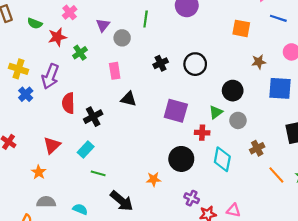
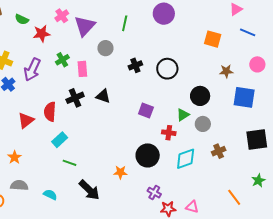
pink cross: (70, 12) -> (62, 16), moved
purple triangle: (103, 25) -> (85, 26), size x1.6
gray circle: (122, 38) -> (105, 48), moved
green cross: (80, 53) -> (62, 60), moved
pink rectangle: (115, 71) -> (82, 69), moved
red semicircle: (68, 103) -> (50, 112), moved
purple square: (176, 111) -> (146, 110), size x0.7
black cross: (93, 117) -> (75, 98), moved
red triangle: (52, 145) -> (26, 120), moved
cyan diamond: (222, 159) -> (186, 159), turned 55
orange line: (276, 175) -> (234, 197), moved

